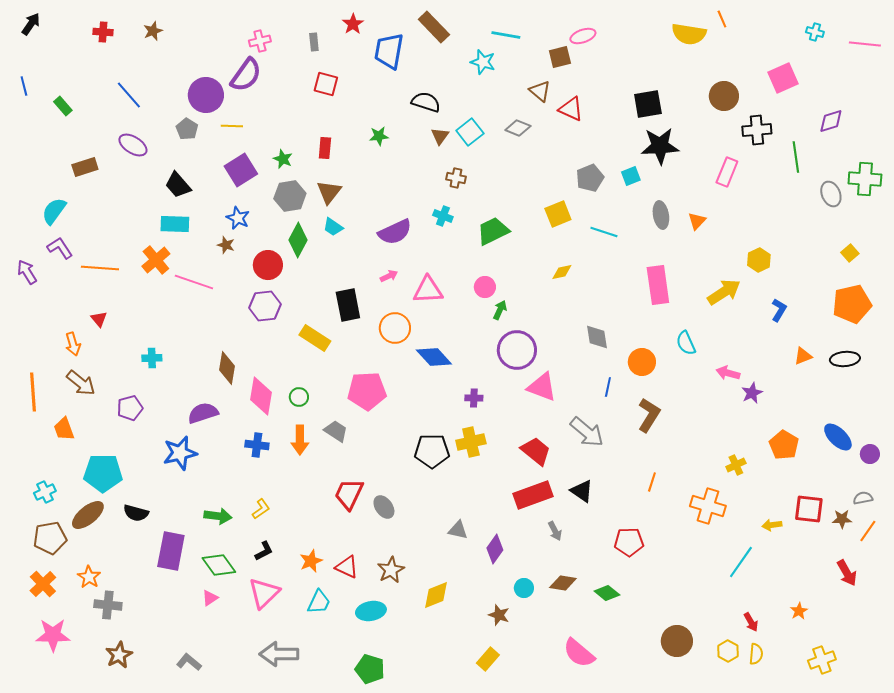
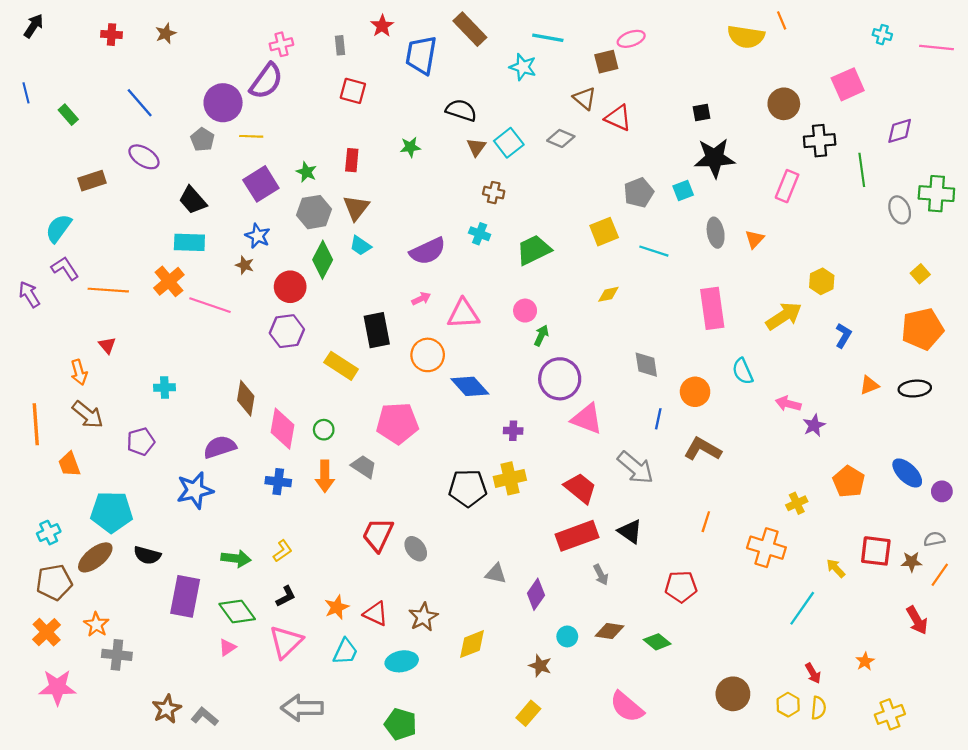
black square: (648, 104) -> (702, 112), size x0.6
brown L-shape: (649, 415) -> (703, 449), turned -92
yellow arrow: (772, 525) -> (836, 568), turned 54
brown star: (119, 655) -> (167, 709), moved

